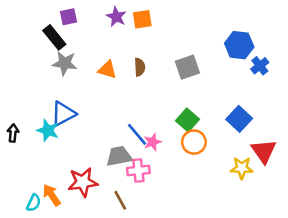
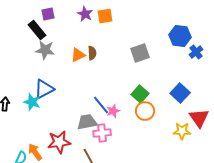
brown semicircle: (140, 67) -> (92, 53), moved
orange triangle: (107, 70) -> (78, 55), turned -42

